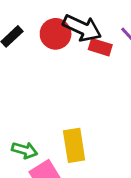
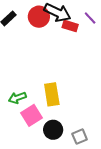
green arrow: (25, 150) -> (17, 98), turned 144

